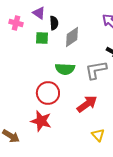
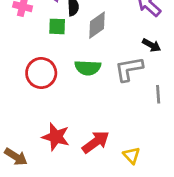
red circle: (48, 93) -> (41, 73), moved
red arrow: (87, 104) -> (96, 142), moved

